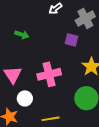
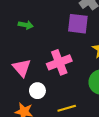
purple square: (72, 40) -> (78, 24), size x1.5

